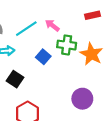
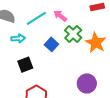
green cross: (67, 45) -> (73, 34), turned 36
black square: (15, 79) -> (25, 65), turned 35

